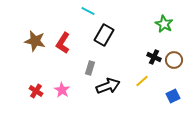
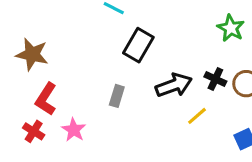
red L-shape: (63, 43) -> (46, 99), moved
black arrow: (108, 86) -> (174, 85), moved

